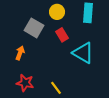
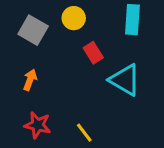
yellow circle: (57, 12) -> (74, 18), moved
gray square: (34, 28) -> (33, 30), moved

